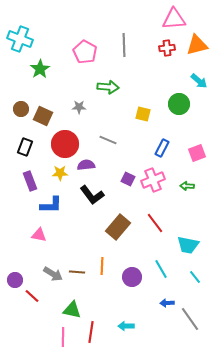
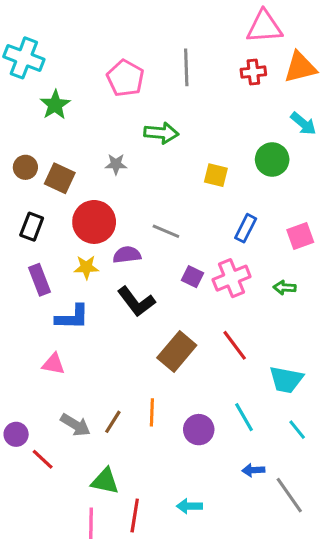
gray line: (108, 140) -> (166, 231), moved
brown line: (77, 272) -> (113, 422), turned -63

